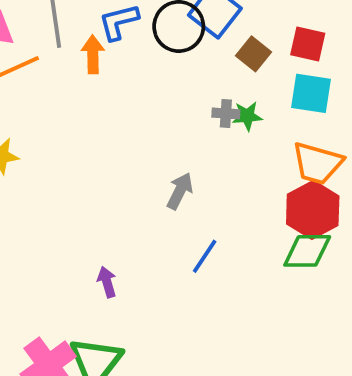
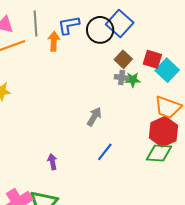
red square: (308, 44) -> (152, 59), moved
brown square: (254, 54) -> (123, 59), moved
cyan square: (311, 93) -> (167, 70), turned 30

